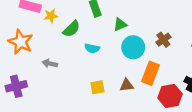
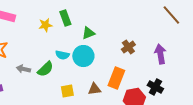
yellow star: (51, 16) -> (45, 25), moved
green semicircle: (71, 29) -> (45, 69), moved
cyan circle: (133, 47) -> (83, 56), moved

